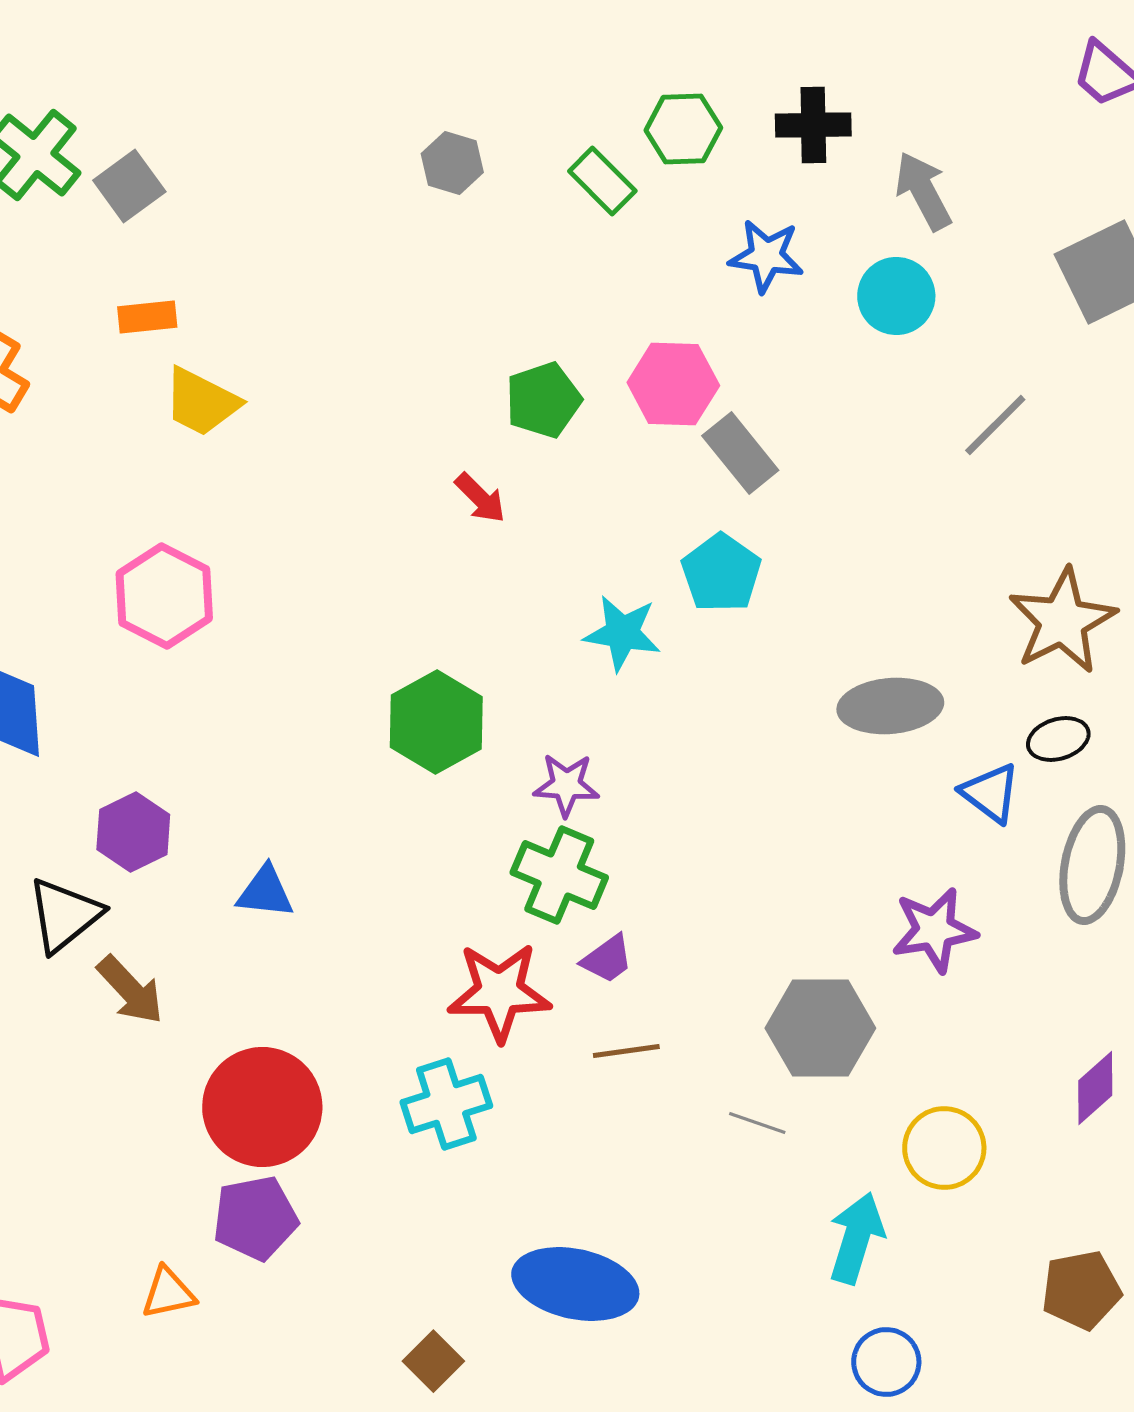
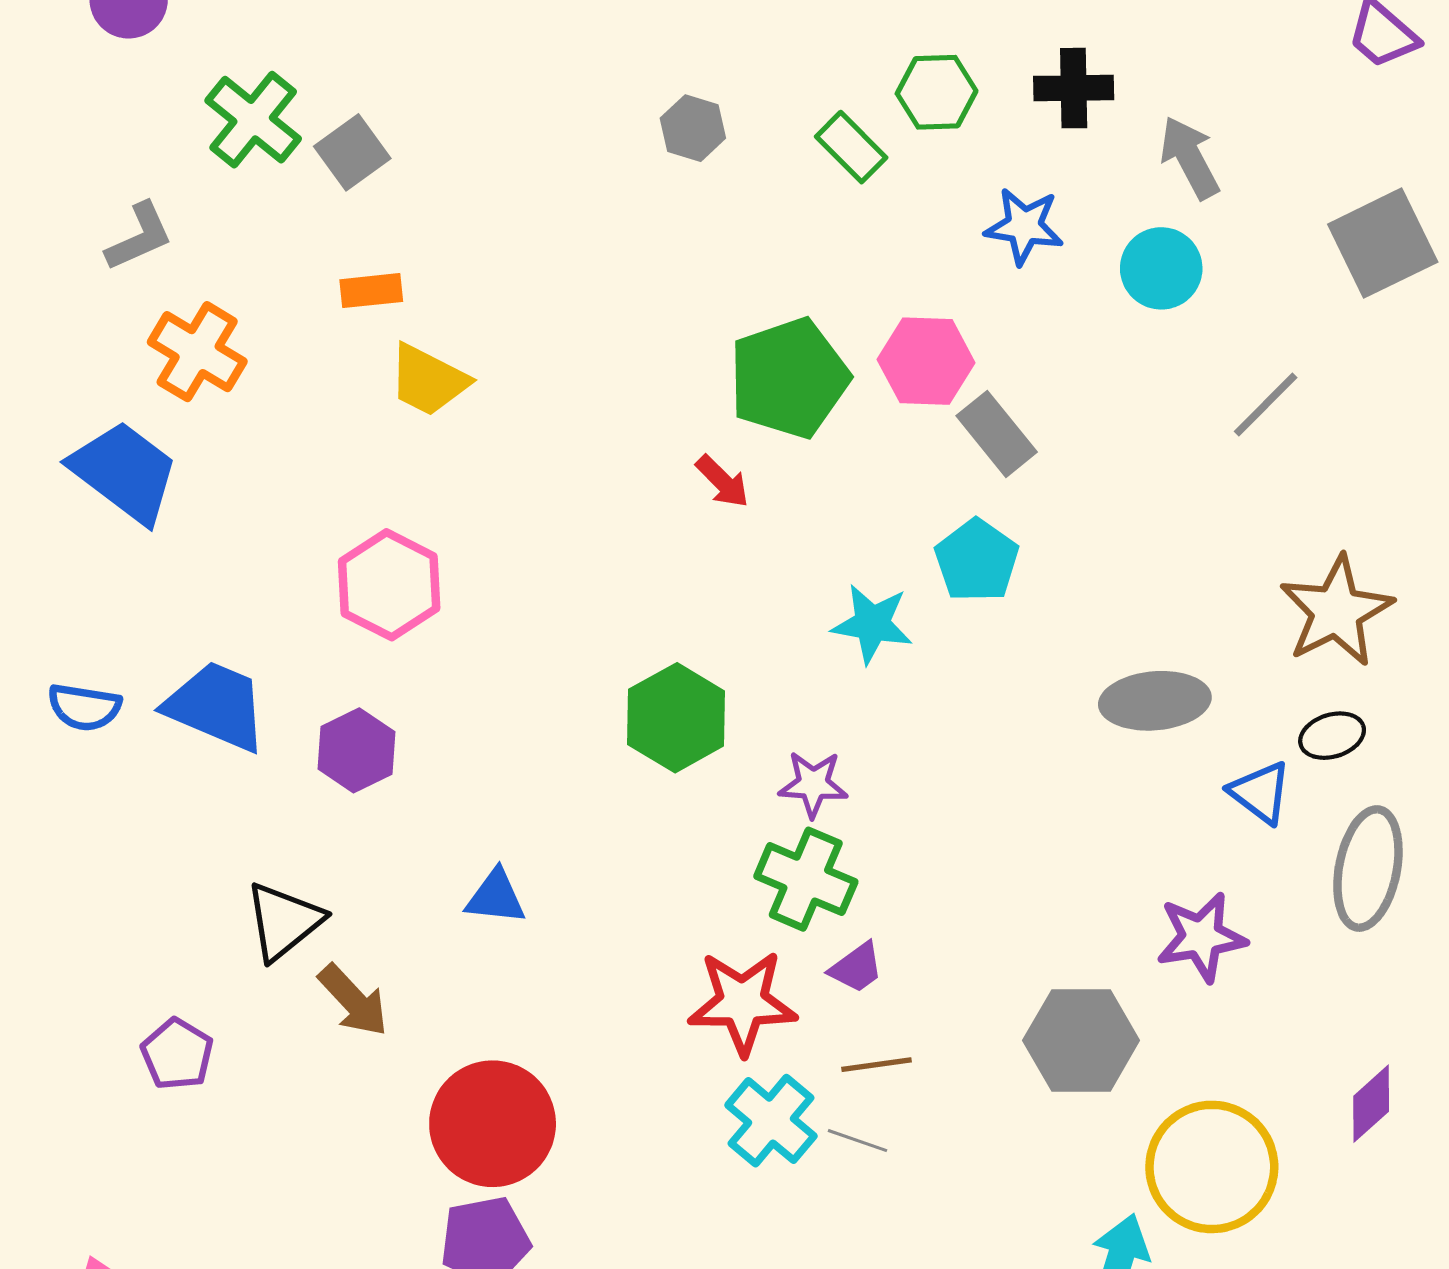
green pentagon: (543, 400) -> (789, 378), size x1.5
purple hexagon: (133, 832) -> (356, 750), moved
cyan cross: (446, 1104) -> (771, 1121), moved, turned -32
gray line: (757, 1123) -> (857, 1141), moved
yellow circle: (944, 1148) -> (1212, 1167), size x1.5

